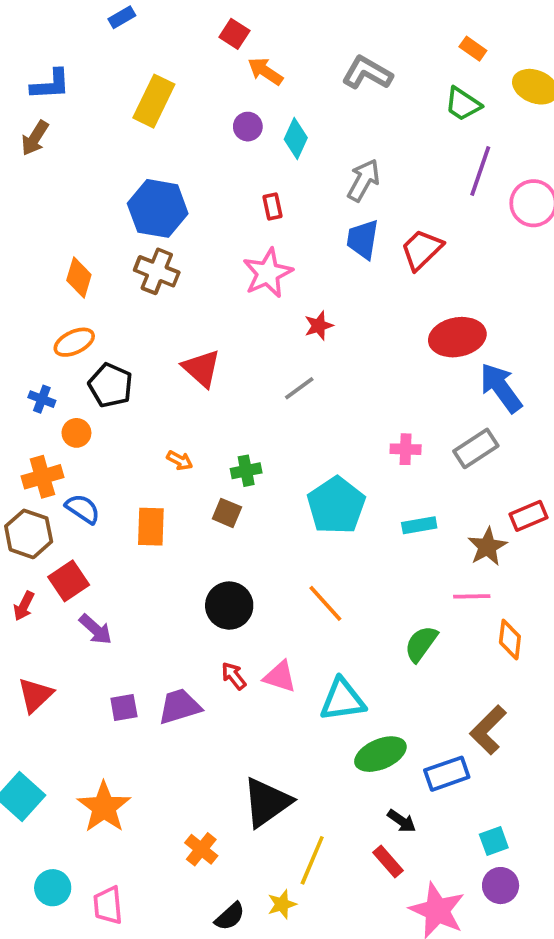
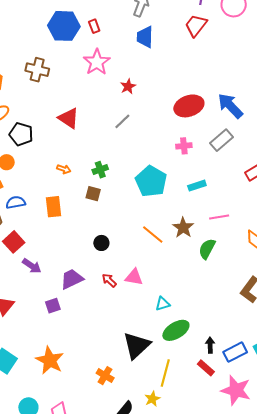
blue hexagon: (158, 208) -> (64, 26), moved
red trapezoid: (422, 250) -> (196, 25), moved
red ellipse: (457, 337) -> (189, 106), moved
blue semicircle: (83, 509) -> (16, 202), turned -36
brown star: (487, 547) -> (183, 228), moved
pink line: (472, 596) -> (219, 217), moved
black circle: (229, 606) -> (101, 243), size x0.6
cyan triangle: (342, 700) -> (163, 304), moved, size x0.6
purple trapezoid: (179, 707) -> (72, 279), moved
green ellipse: (380, 754) -> (176, 330), moved
blue rectangle: (447, 774) -> (235, 352), moved
black arrow: (402, 821) -> (210, 345), turned -119

